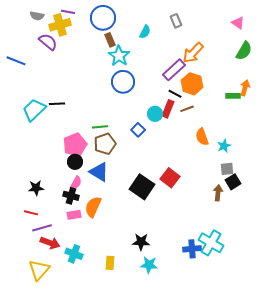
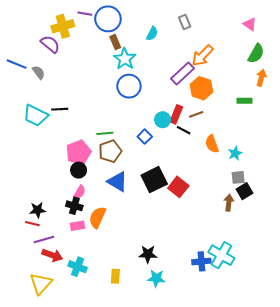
purple line: (68, 12) -> (85, 14), moved
gray semicircle: (37, 16) -> (39, 72), moved, turned -136
orange arrow: (245, 88) -> (261, 78), moved
black line: (175, 94) -> (184, 130), moved
cyan trapezoid: (34, 110) -> (36, 116), turned -110
blue triangle: (99, 172) -> (117, 182), moved
black square: (142, 187) -> (154, 180), moved, turned 30
black star: (36, 188) -> (38, 210), moved

